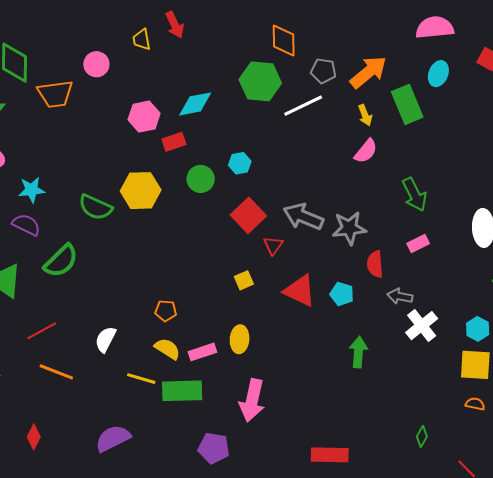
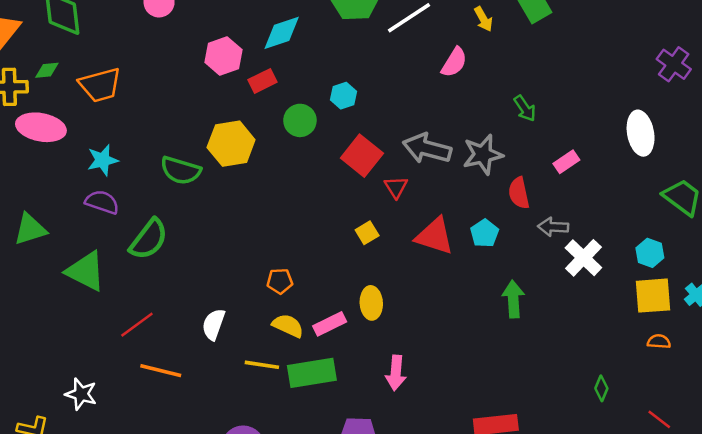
orange trapezoid: (55, 94) -> (100, 85), moved
pink semicircle: (366, 151) -> (454, 62), moved
green arrow: (415, 194) -> (525, 108), moved, size x0.7
cyan pentagon: (342, 294) -> (485, 233), turned 30
pink arrow: (252, 400) -> (396, 373), size x0.7

